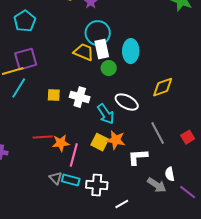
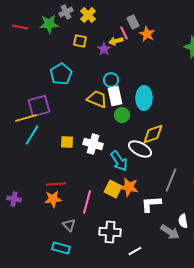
cyan pentagon: (25, 21) -> (61, 74), moved
cyan circle: (98, 33) -> (111, 80), size x0.6
yellow diamond: (163, 87) -> (153, 134), moved
gray line: (158, 133) -> (171, 180), turned 50
orange star: (61, 143) -> (53, 199), moved
cyan rectangle: (71, 180) -> (61, 248), moved

